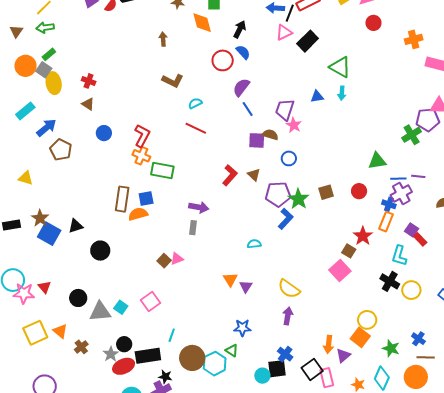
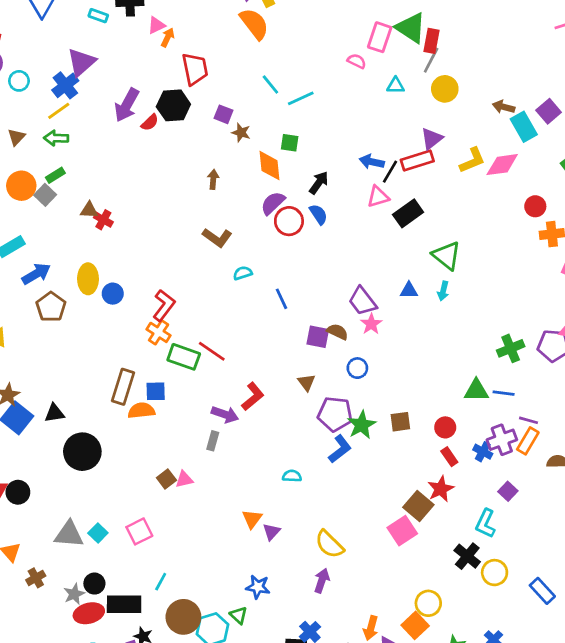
red circle: (373, 23) -> (535, 206), moved
yellow ellipse: (54, 83) -> (88, 279), moved
purple semicircle: (241, 87) -> (273, 203), moved
brown triangle: (88, 104) -> (89, 210), moved, turned -40
blue line: (248, 109) -> (281, 299), moved
purple trapezoid: (285, 110) -> (362, 301), turned -65
red line: (196, 128) -> (212, 351), moved
green cross: (412, 135) -> (511, 348), moved
red L-shape: (230, 175) -> (253, 397), moved
blue line: (398, 179) -> (504, 393), moved
orange rectangle: (386, 222) -> (528, 441), moved
red rectangle: (420, 239) -> (449, 457), moved
black circle: (100, 251) -> (82, 452), size x1.4
brown square: (349, 251) -> (418, 506), size x1.5
black circle: (78, 298) -> (18, 492), moved

